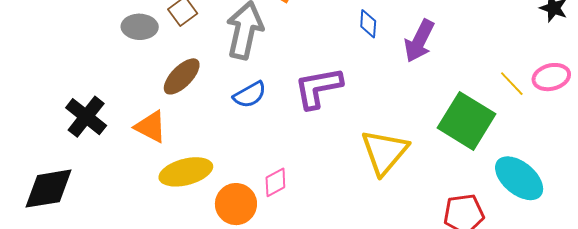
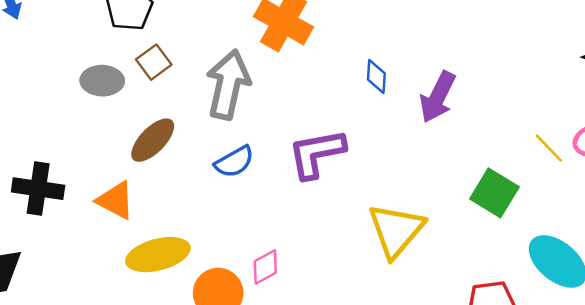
black cross: (86, 117) -> (38, 189), turned -30
green square: (466, 121) -> (494, 193), size x0.7

